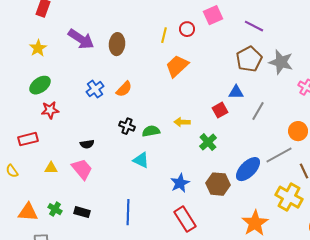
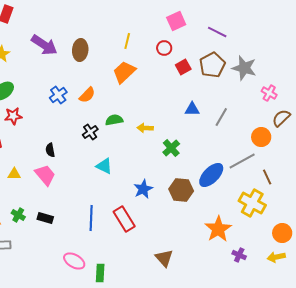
red circle: (187, 29) -> (164, 48), moved
orange trapezoid: (177, 66) -> (124, 72), moved
blue triangle: (236, 92) -> (192, 109), moved
red square: (220, 110) -> (183, 67), moved
black cross: (127, 126) -> (90, 132), turned 35
green semicircle: (151, 131) -> (114, 120), moved
black semicircle: (87, 144) -> (50, 150), turned 88
red rectangle: (185, 219) -> (124, 219), moved

